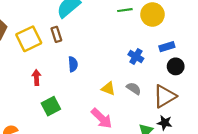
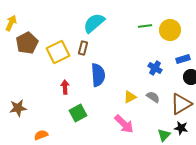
brown rectangle: (56, 34) -> (83, 48), turned 32
blue semicircle: (73, 64) -> (98, 75), size x1.6
yellow triangle: (108, 89) -> (130, 97), turned -48

